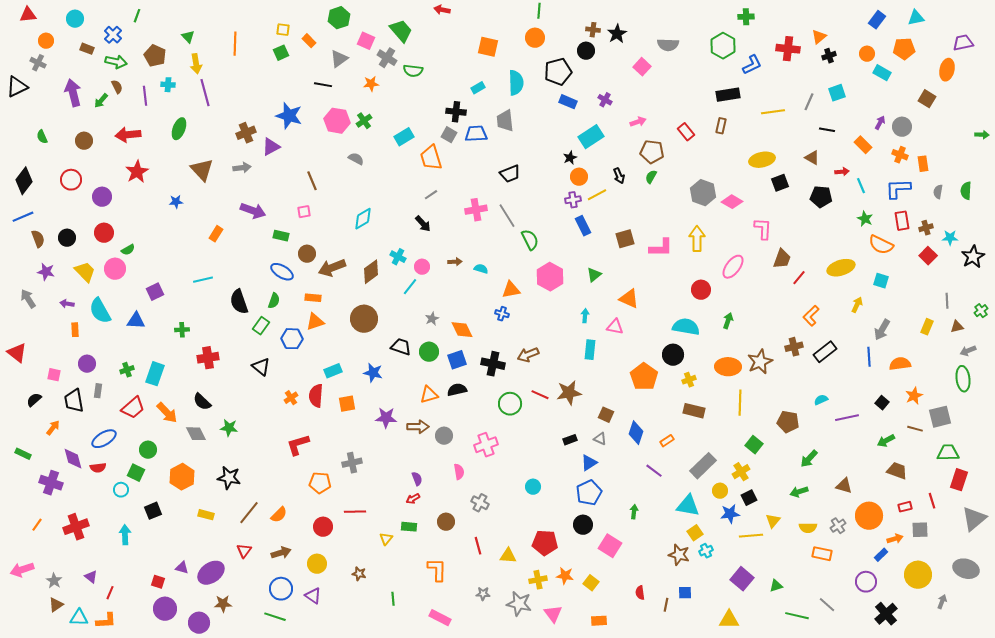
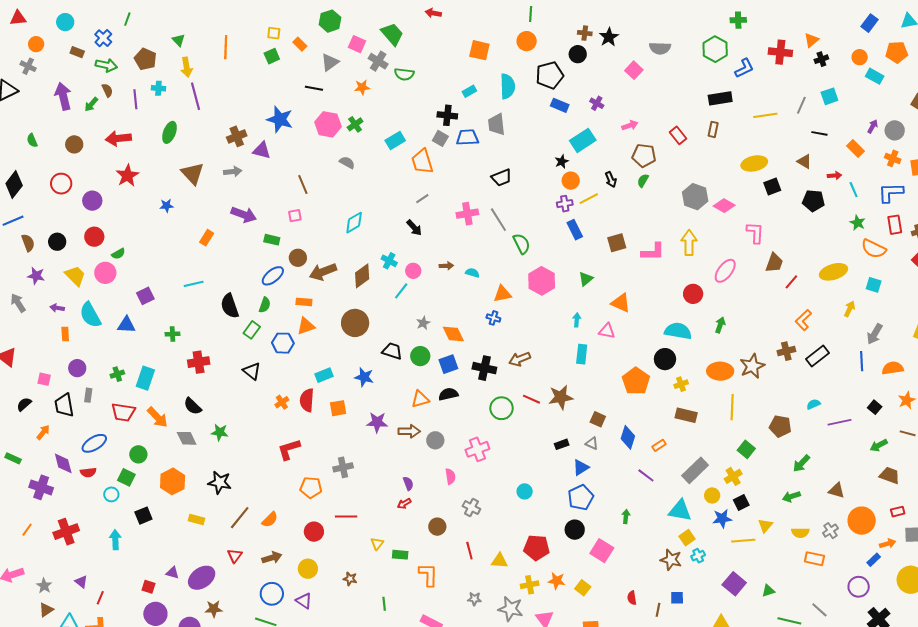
purple triangle: (271, 147) -> (262, 150), turned 42
blue ellipse: (282, 272) -> (273, 276), turned -70
red trapezoid: (133, 408) -> (123, 412), turned 50
green rectangle: (409, 527) -> (400, 555), moved

